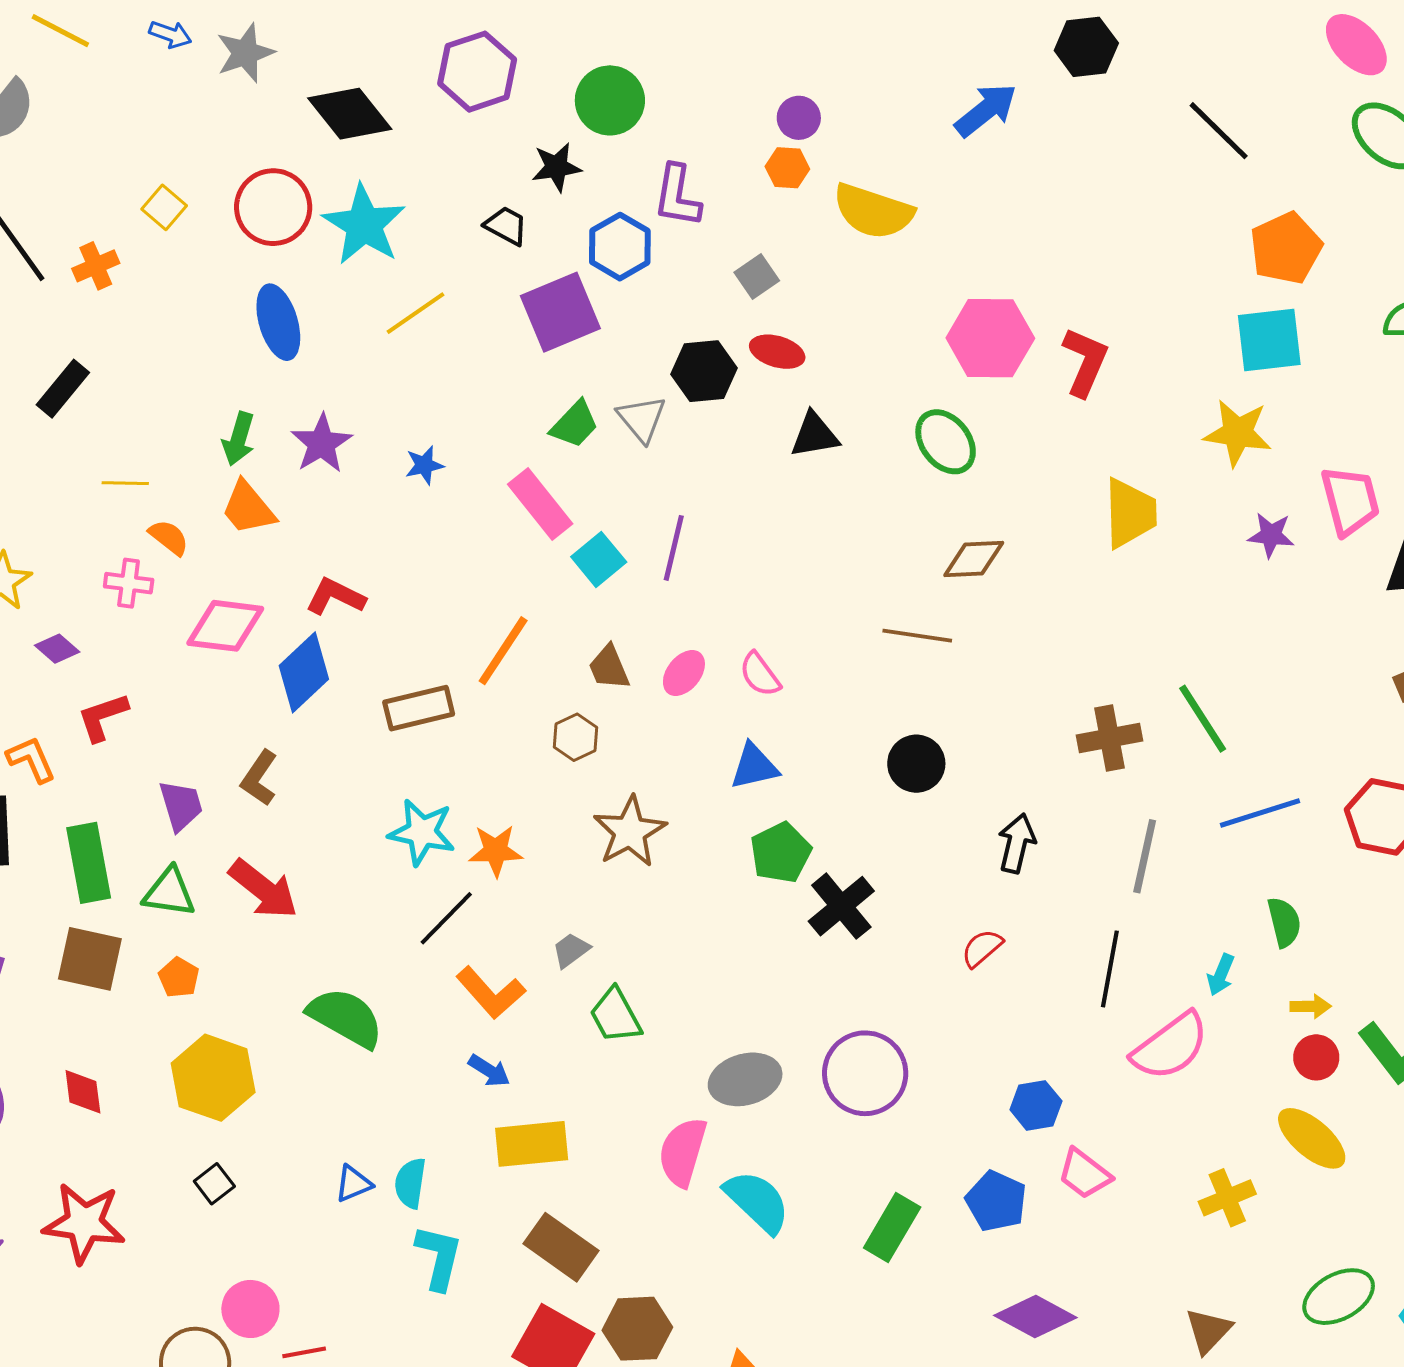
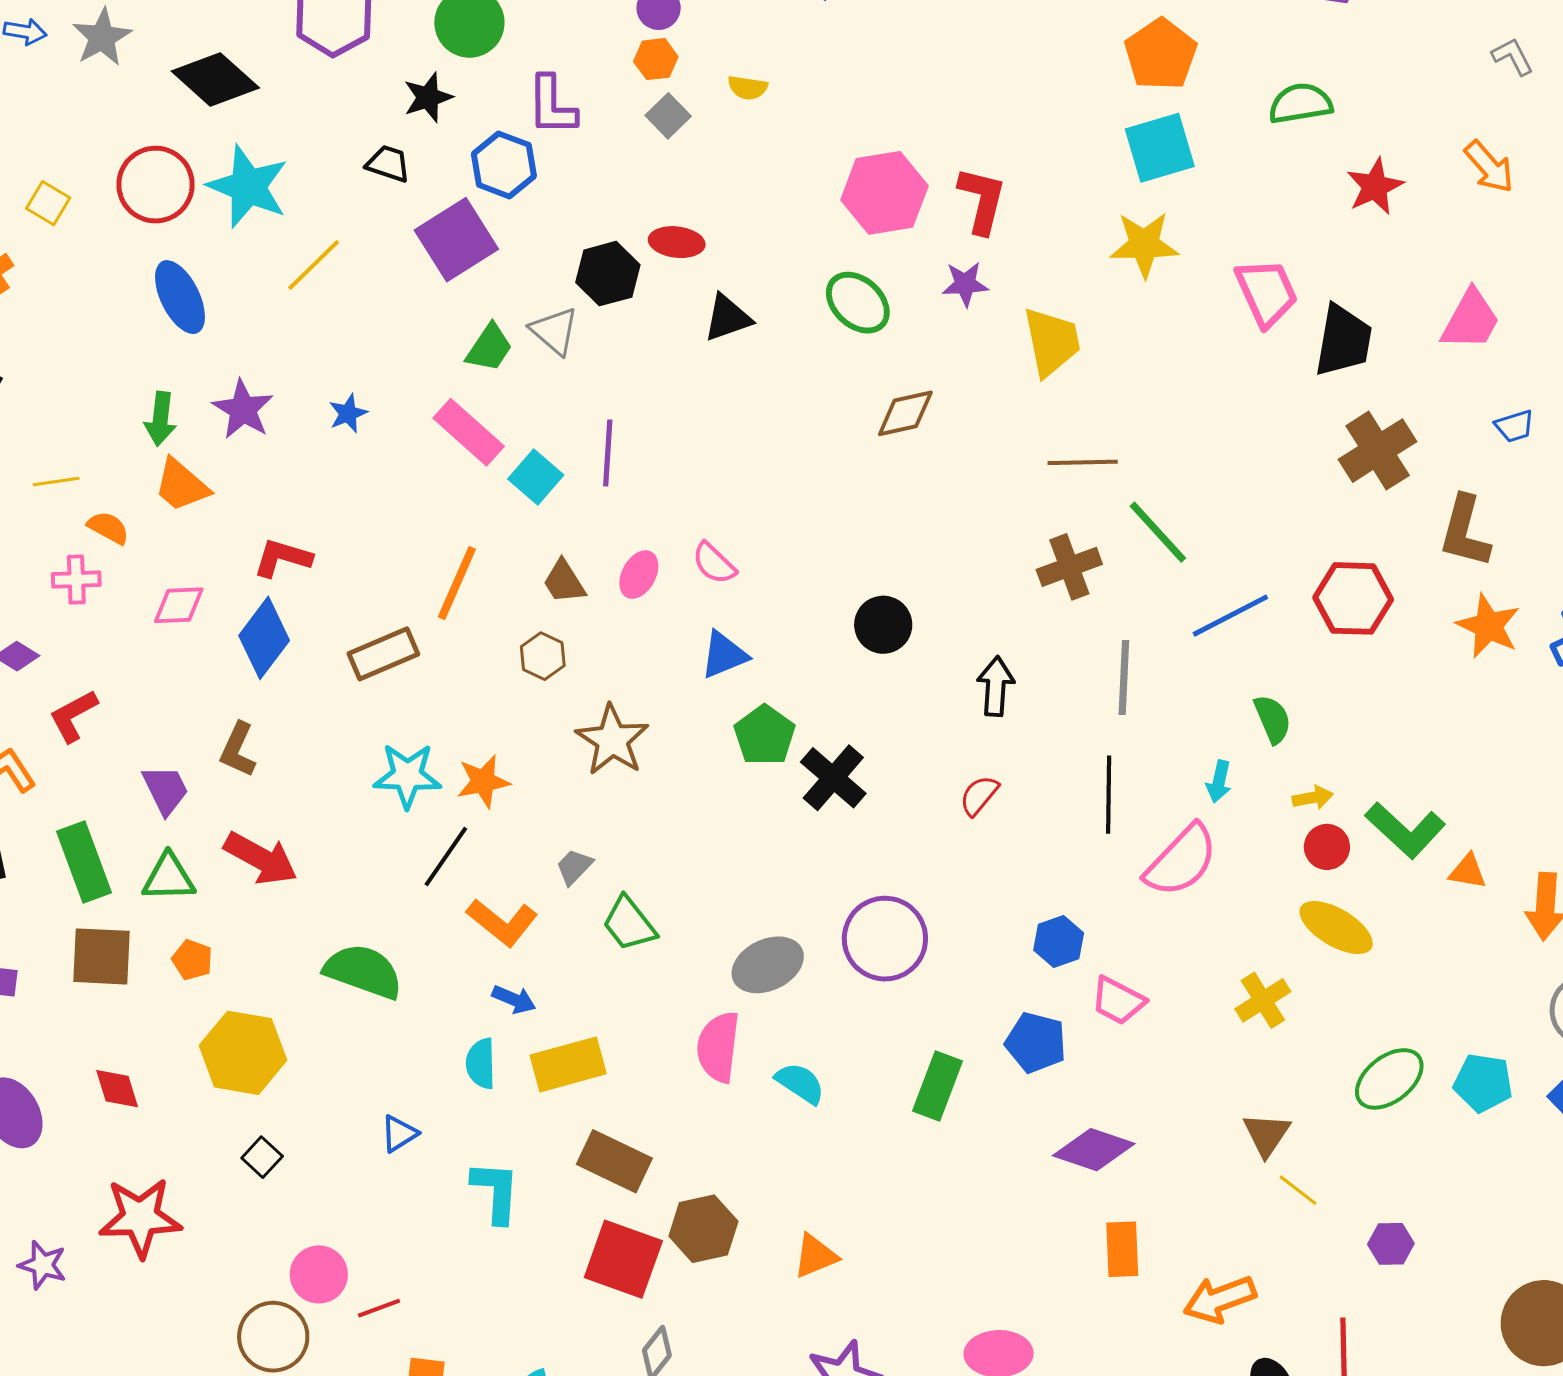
yellow semicircle: (873, 211) -> (748, 88), size x0.5
gray square: (757, 276) -> (668, 116), moved
purple star: (1271, 535) -> (965, 284), moved
pink diamond: (225, 626) -> (179, 605), size x0.7
brown line: (917, 636) -> (1083, 462), moved
cyan semicircle: (410, 1183) -> (481, 1064), moved
cyan semicircle: (757, 1202) -> (800, 1083), size x0.7

